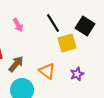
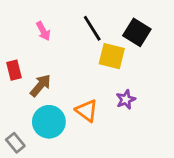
yellow square: (67, 43) -> (112, 56), turned 30
orange triangle: (47, 71) -> (87, 111), moved

